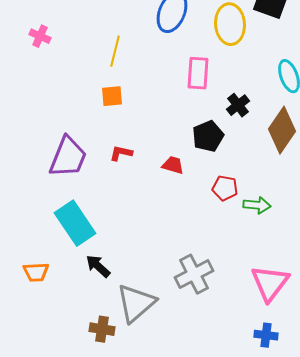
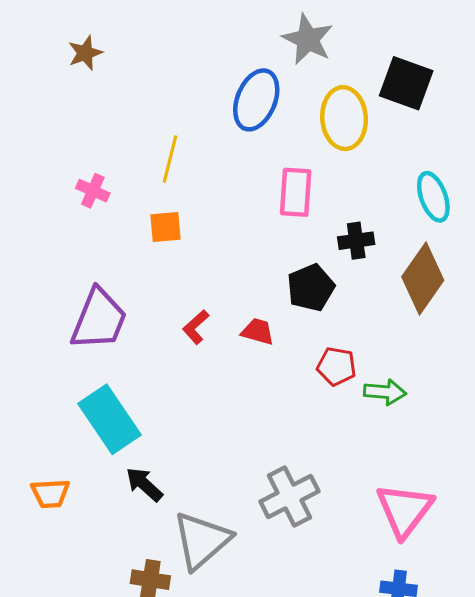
pink cross: (40, 36) -> (93, 191), moved
black cross: (238, 105) -> (356, 241), turned 30
red L-shape: (121, 153) -> (196, 327), moved, turned -55

